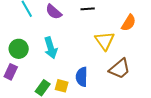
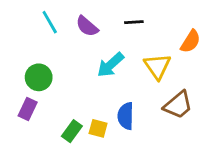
cyan arrow: (51, 48) -> (110, 65), moved, turned 65

